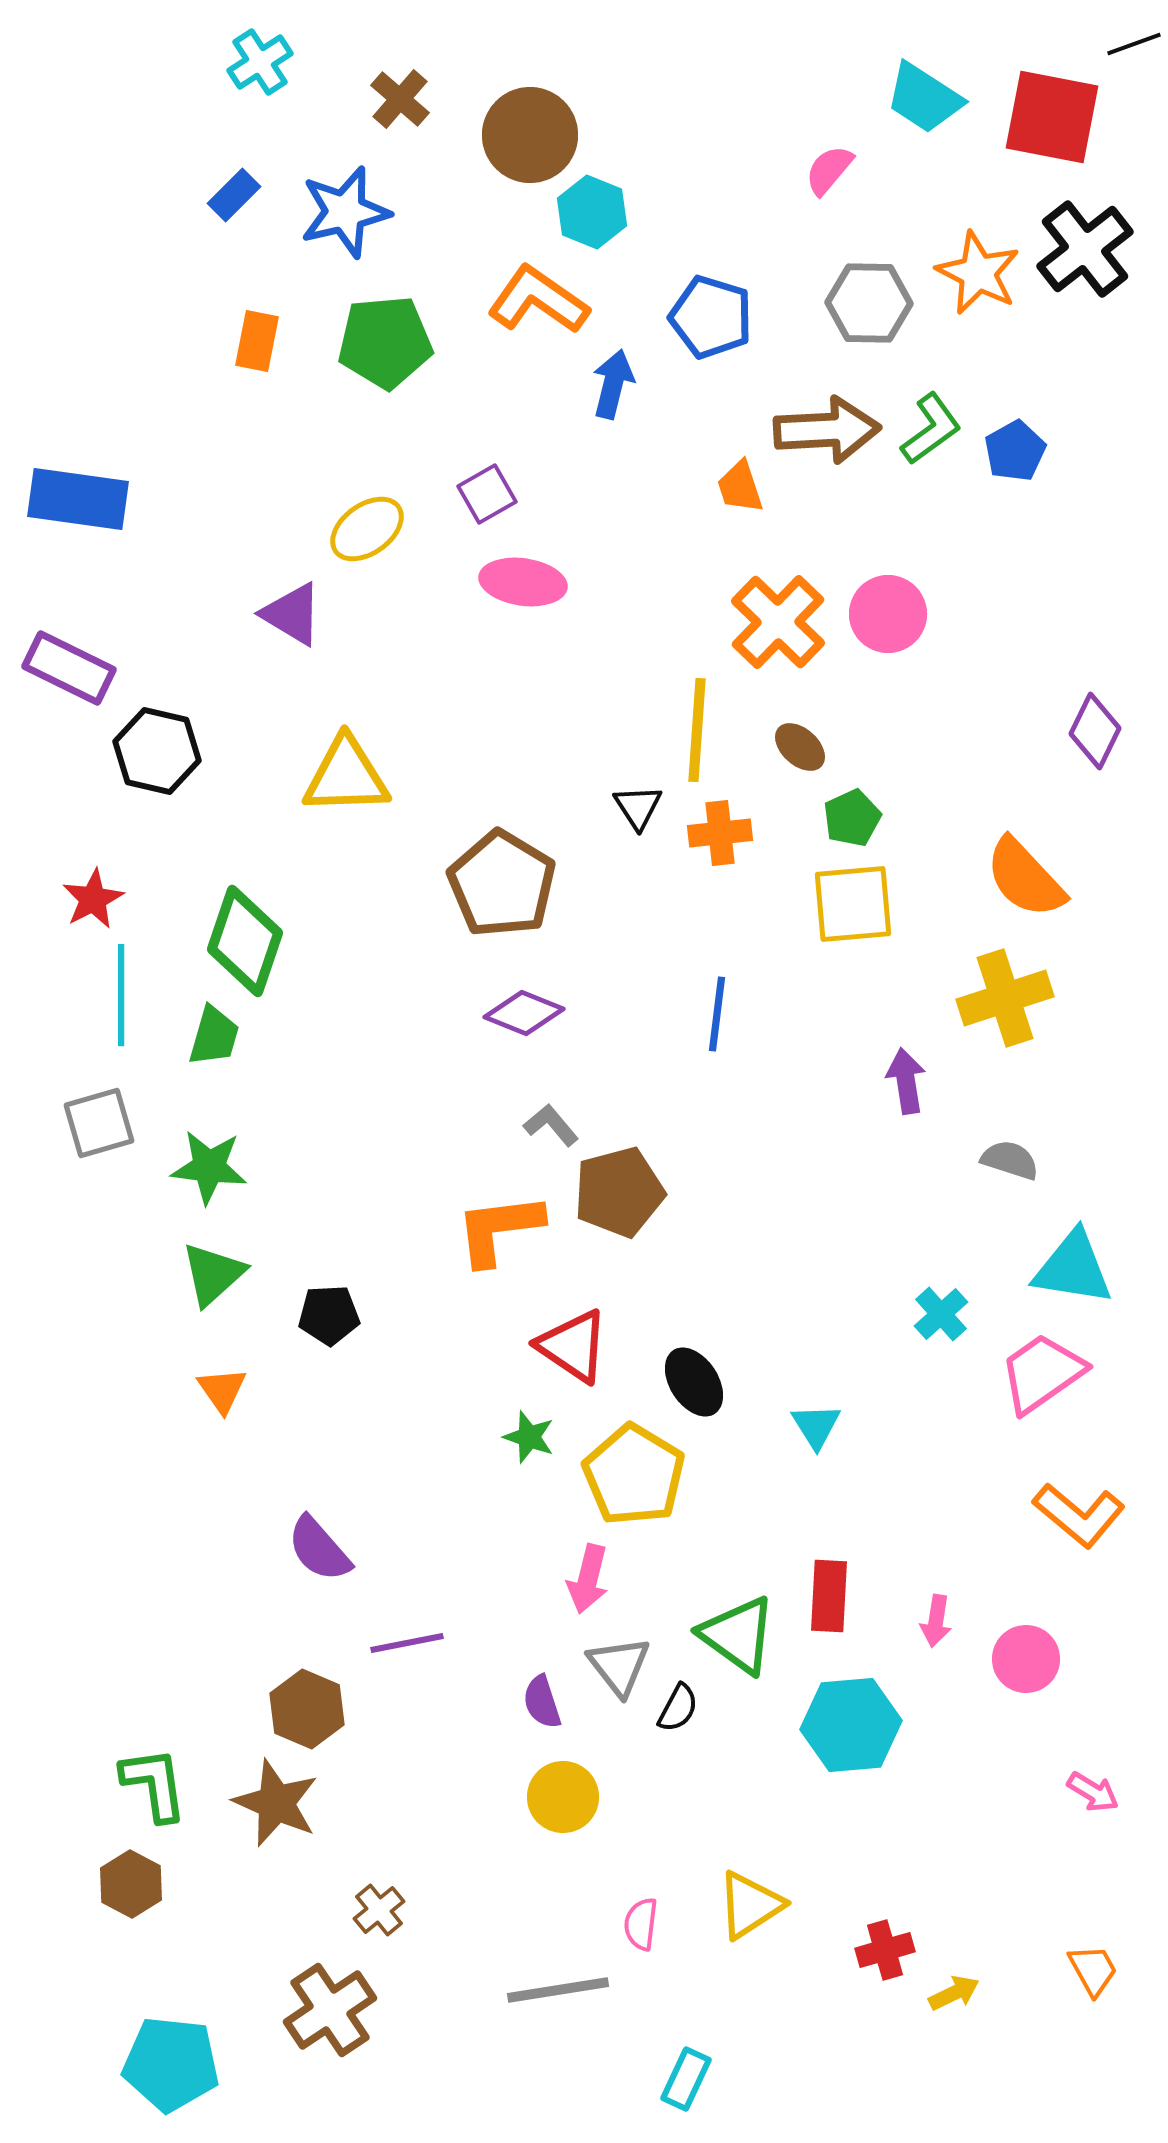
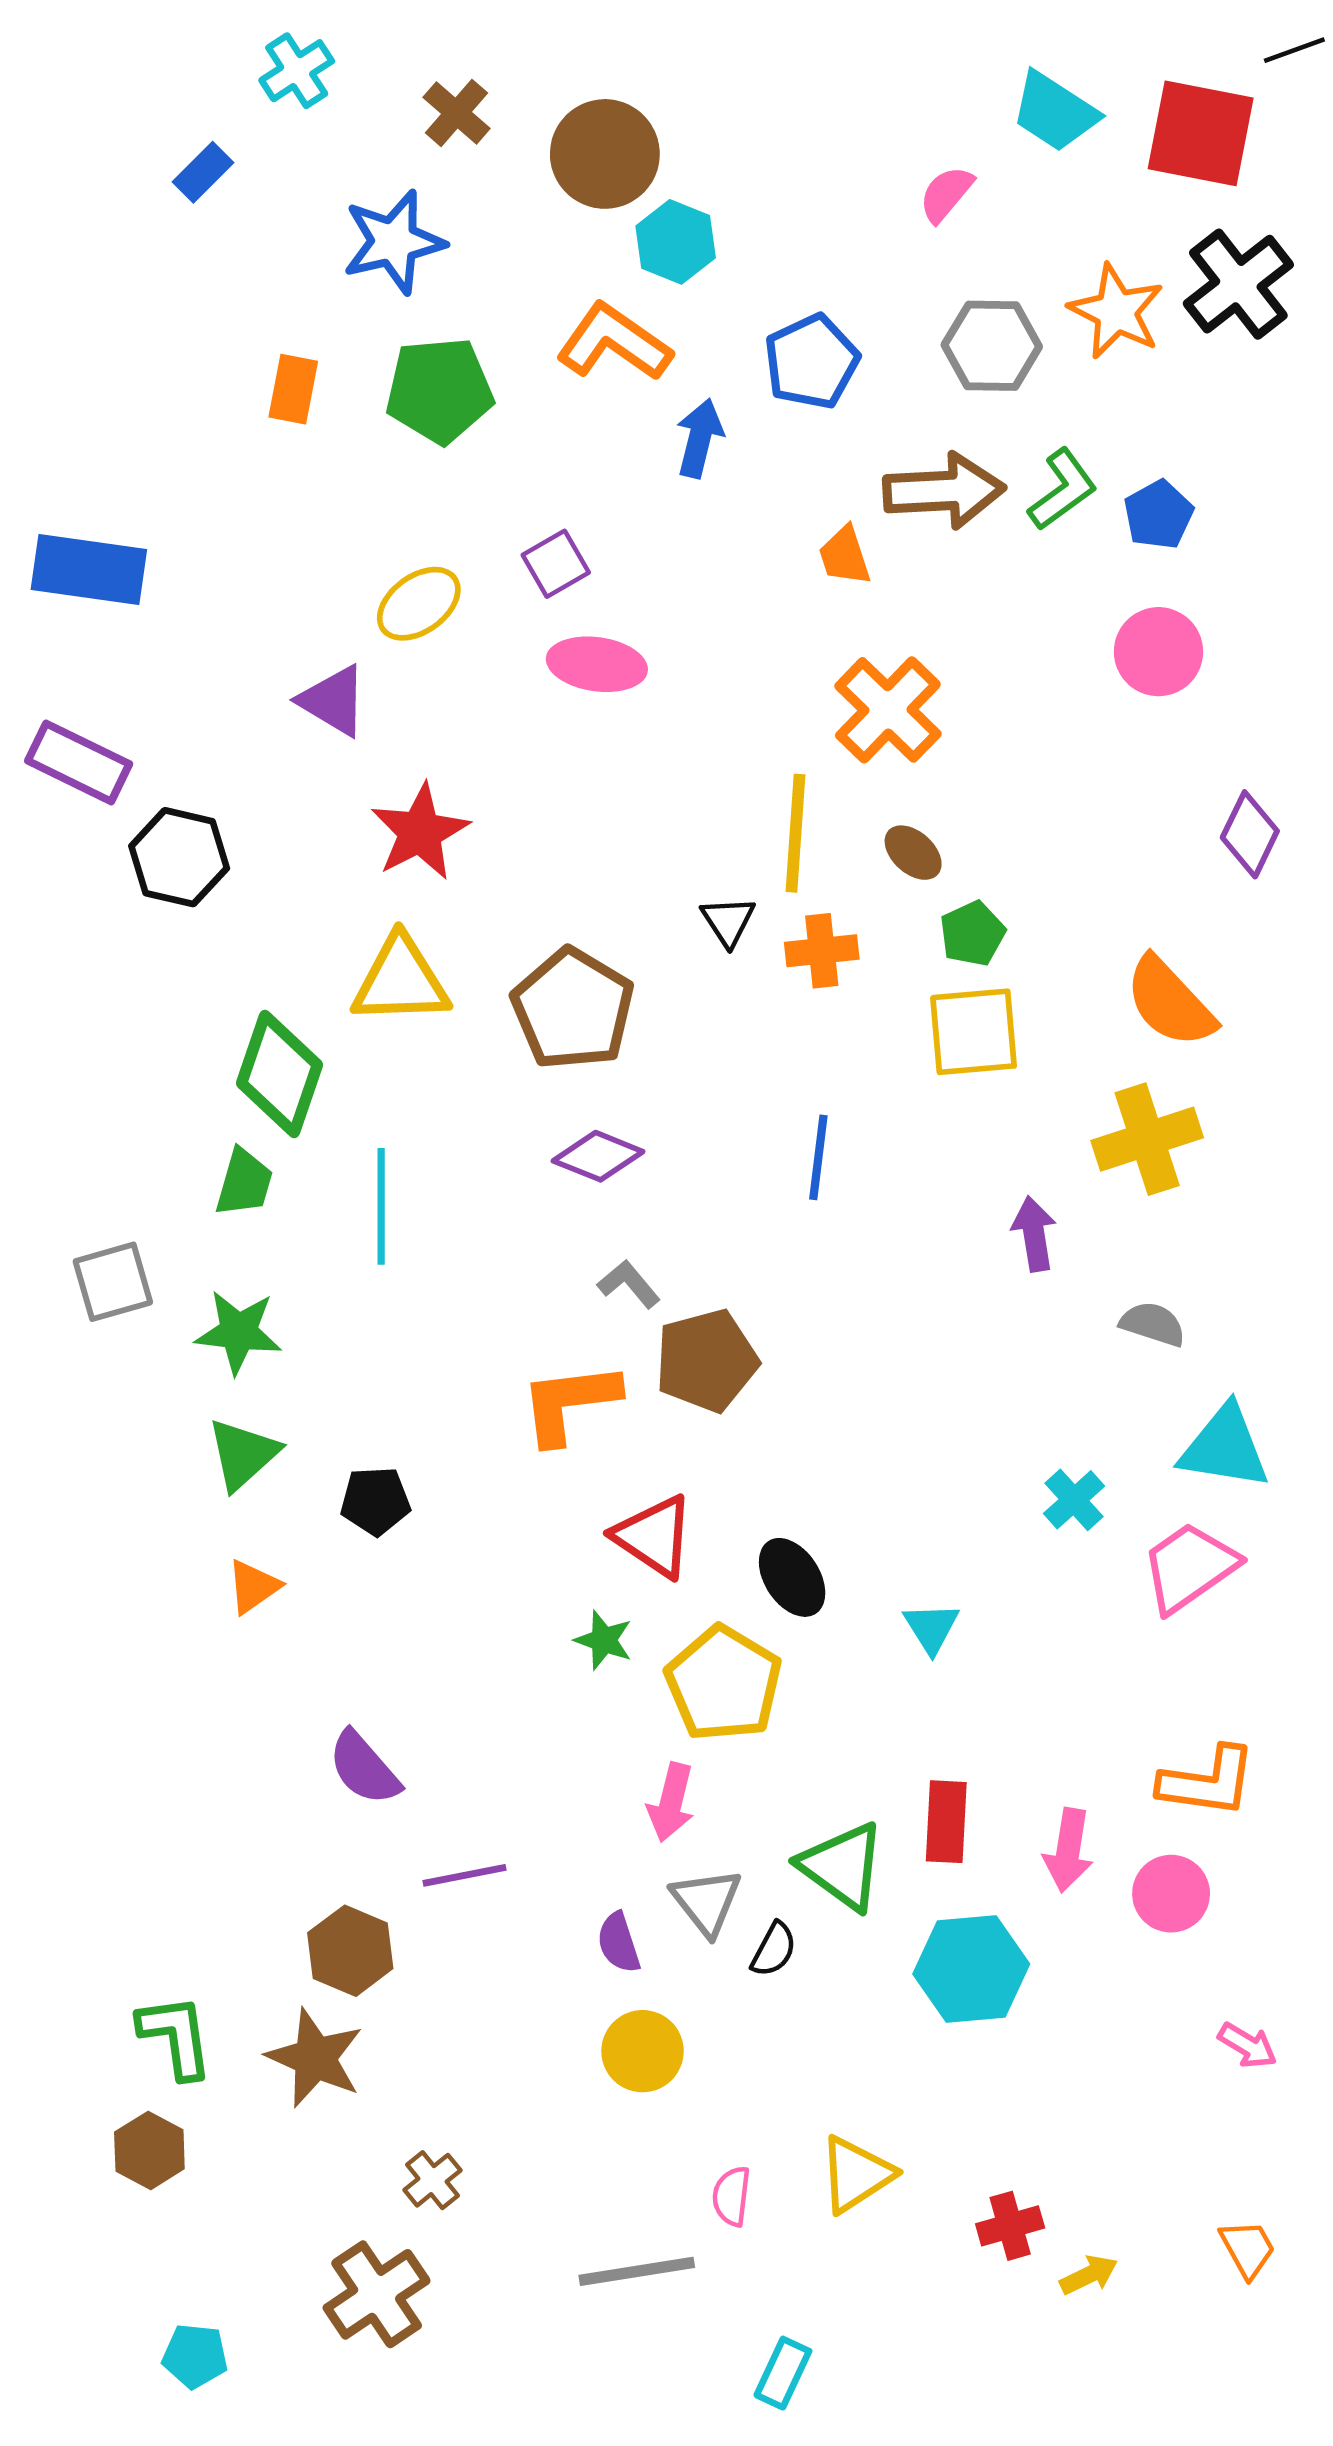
blue rectangle: (234, 195) -> (203, 172), moved
blue pentagon: (711, 317) -> (811, 362), turned 30
pink circle: (888, 614) -> (1158, 652), moved
yellow triangle: (346, 776) -> (401, 980), moved
red star: (93, 899) -> (420, 832), moved, size x1.4
cyan line: (121, 995) -> (381, 1206), moved
orange triangle: (222, 1390) -> (253, 1587), turned 30
orange L-shape: (1079, 1515) -> (1208, 1782), moved, turned -32
pink arrow: (936, 1621) -> (1068, 1850), size x1.4
cyan pentagon: (171, 2064) -> (195, 2356), size x0.6

